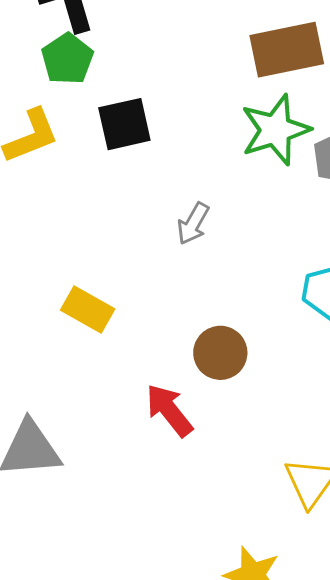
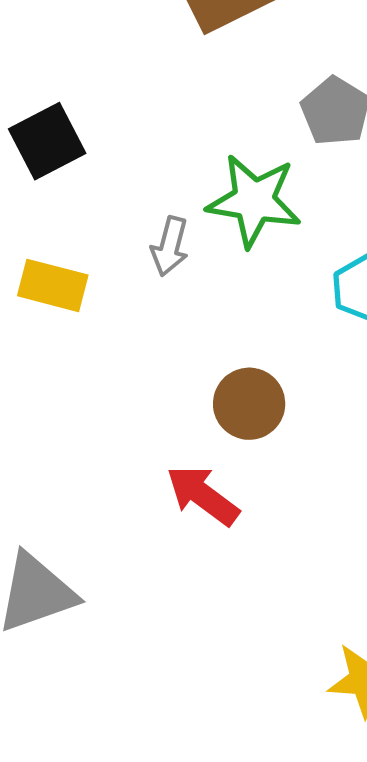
green star: (275, 130) -> (254, 201), moved, turned -30
yellow rectangle: (88, 310) -> (53, 285), moved

